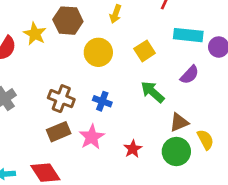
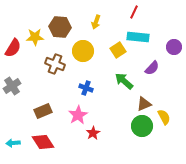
yellow star: (35, 34) -> (35, 37), turned -30
cyan rectangle: (188, 35) -> (138, 37), moved
brown cross: (61, 99) -> (55, 64), moved
brown rectangle: (59, 132) -> (43, 111), moved
red star: (133, 149) -> (93, 133), moved

